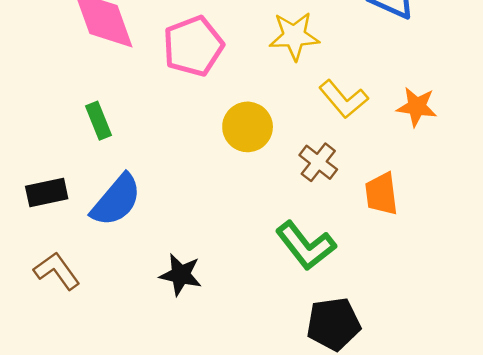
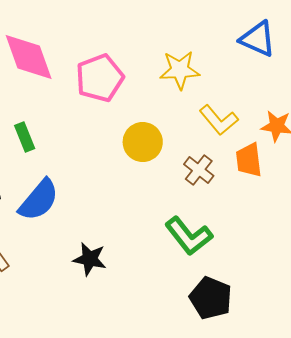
orange trapezoid: (381, 194) -> (249, 160), moved
black pentagon: (333, 324) -> (211, 298), turned 30

